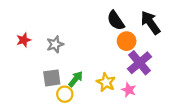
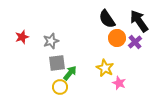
purple cross: (140, 63) -> (135, 42), moved, size x0.6
gray square: (52, 78) -> (57, 63), moved
yellow star: (106, 82) -> (105, 68), moved

